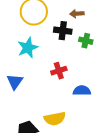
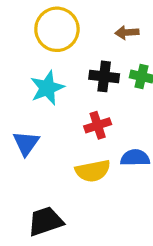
black cross: (63, 31) -> (104, 76), moved
yellow semicircle: (55, 119) -> (93, 171), moved

